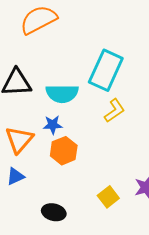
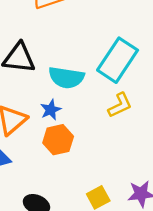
blue star: (53, 125) -> (51, 110), turned -30

